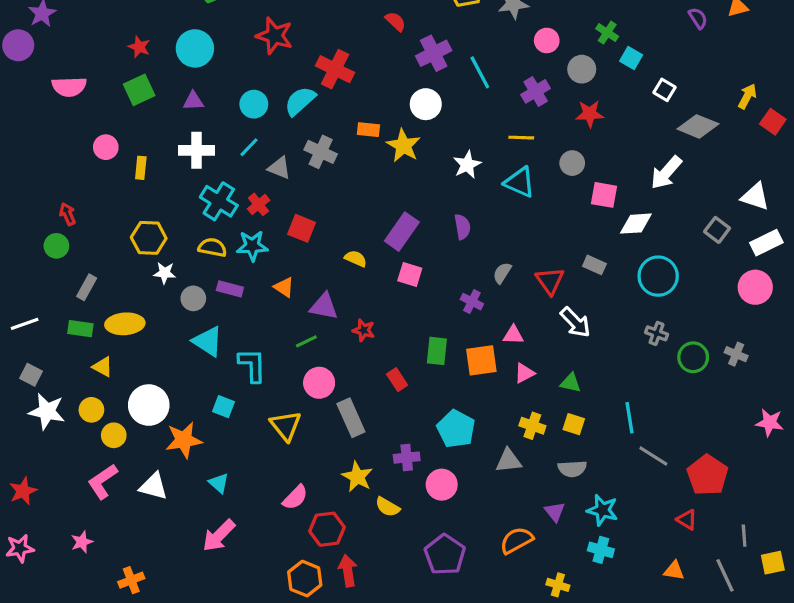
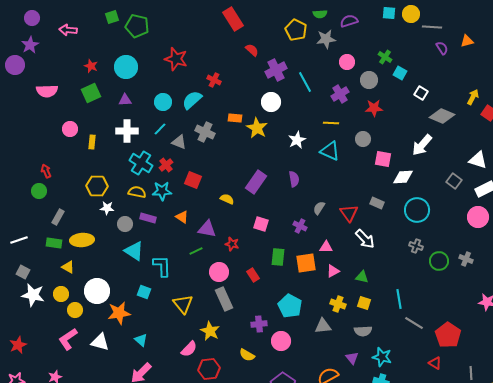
red cross: (335, 69) -> (214, 80), size x0.6
pink square: (410, 275) -> (261, 224), moved
pink circle: (319, 383) -> (219, 272), moved
yellow star: (357, 477) -> (210, 331), moved

